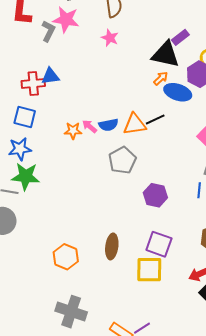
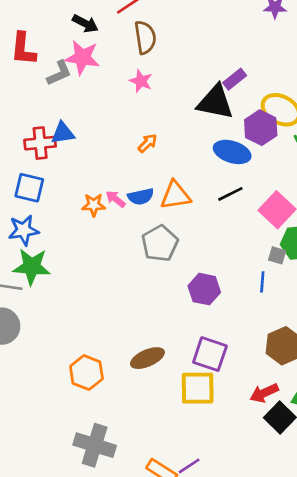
gray L-shape: (48, 31) -> (59, 73), turned 40
orange arrow: (161, 78) -> (148, 143), moved
black line: (155, 120) -> (230, 194), moved
brown ellipse: (112, 246) -> (147, 358), turned 60

